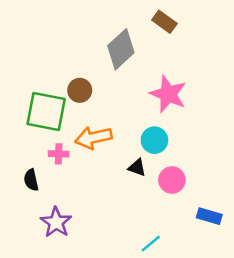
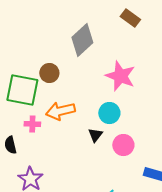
brown rectangle: (164, 22) -> (130, 18), moved
black triangle: (137, 168) -> (95, 135), turned 49

